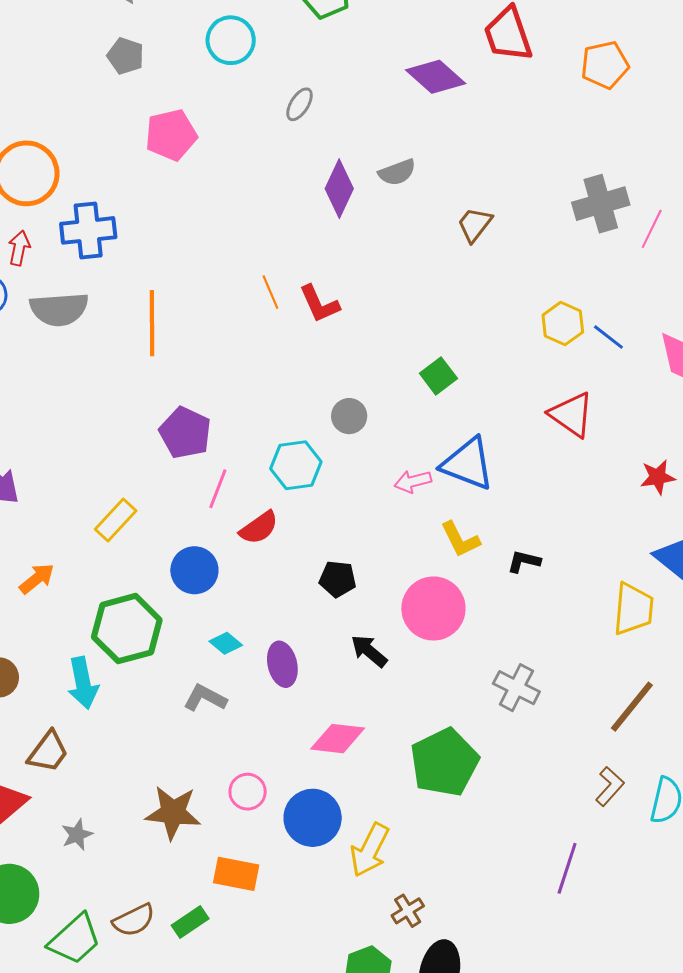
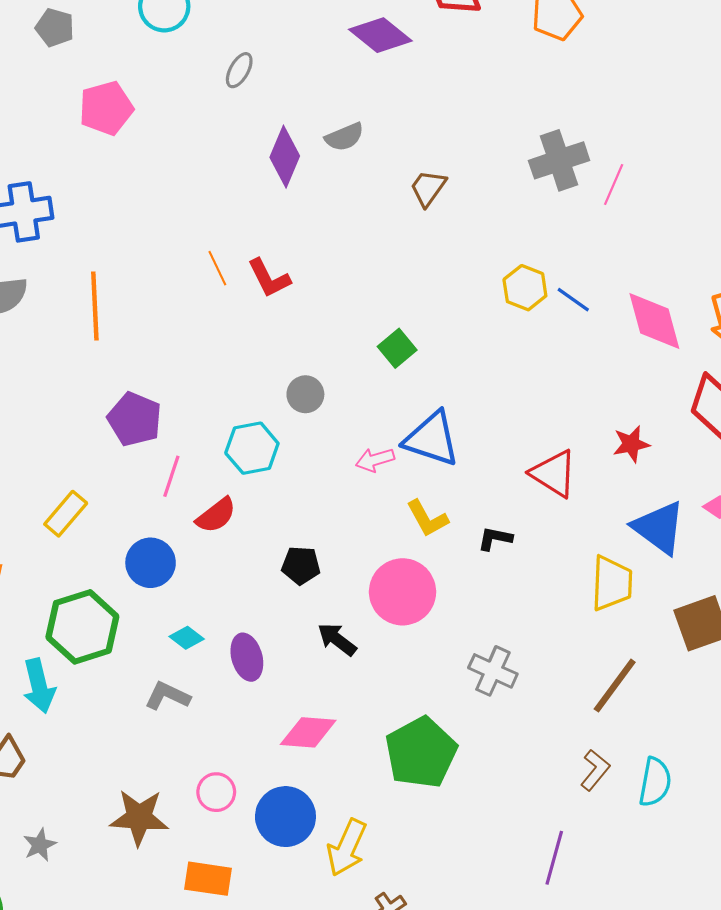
red triangle: (571, 415) -> (554, 474), moved

